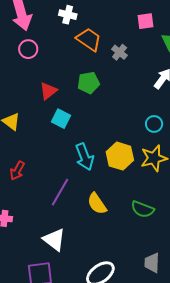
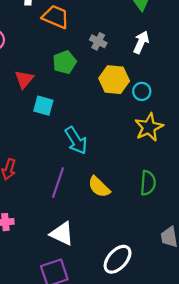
gray cross: (120, 52) -> (98, 41), moved
yellow hexagon: (120, 156) -> (114, 80), moved
green semicircle: (143, 209) -> (148, 183), turned -95

